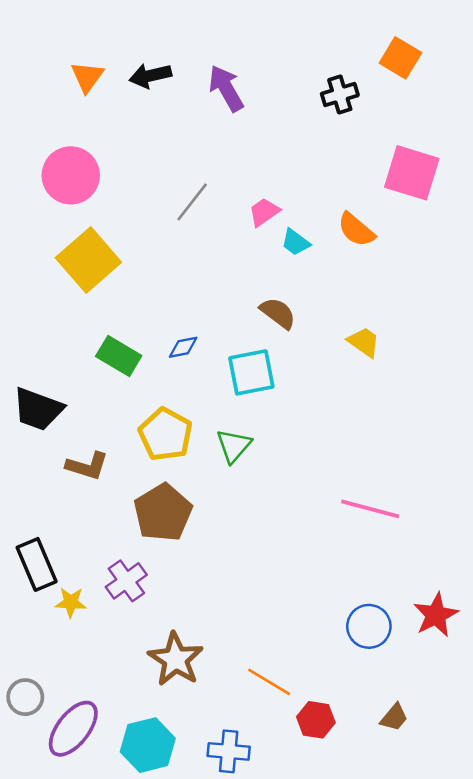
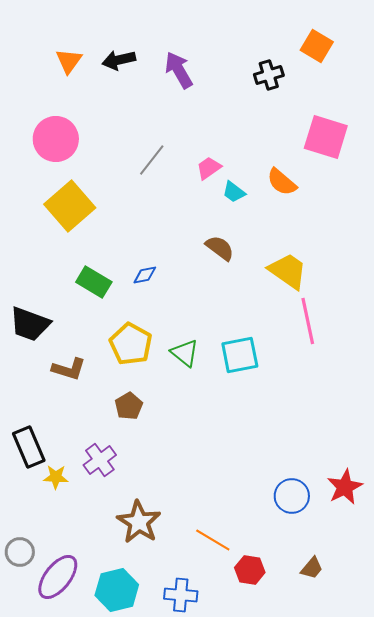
yellow trapezoid: (364, 342) -> (288, 271), size x1.5
cyan square: (251, 372) -> (240, 355), moved
green triangle: (234, 446) -> (185, 353), turned -32
pink line: (370, 509) -> (308, 321), moved, turned 63
brown pentagon: (163, 513) -> (129, 406), size x0.6

